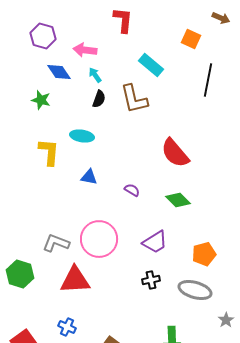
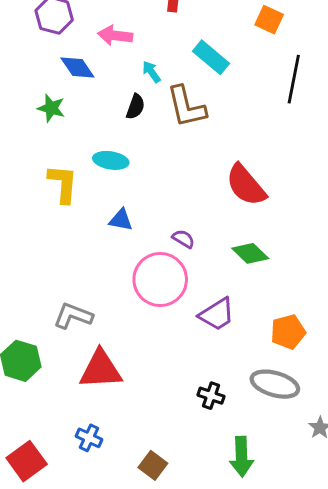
cyan arrow: (95, 75) -> (151, 72), moved
pink circle: (99, 239) -> (160, 280), moved
black cross: (151, 280) -> (211, 396), moved, turned 30

